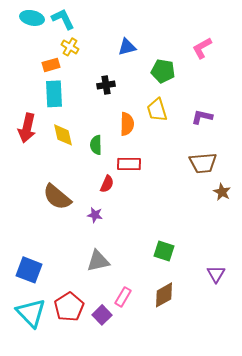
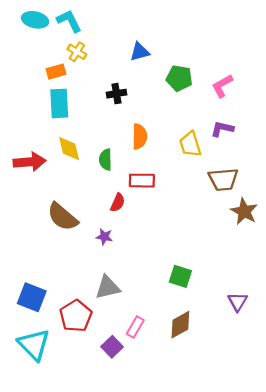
pink L-shape: (202, 48) -> (222, 86), moved
yellow trapezoid: (157, 110) -> (190, 144), moved
red arrow: (27, 128) -> (30, 162), moved, turned -108
brown star: (222, 192) -> (244, 211), size x1.4
red pentagon: (69, 307) -> (76, 316), moved

